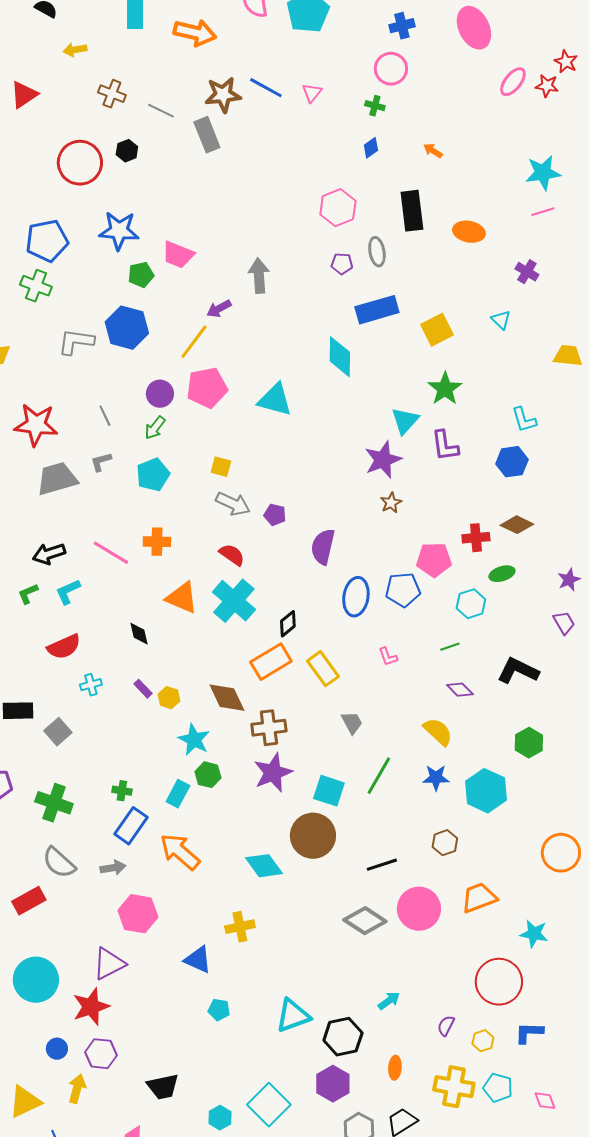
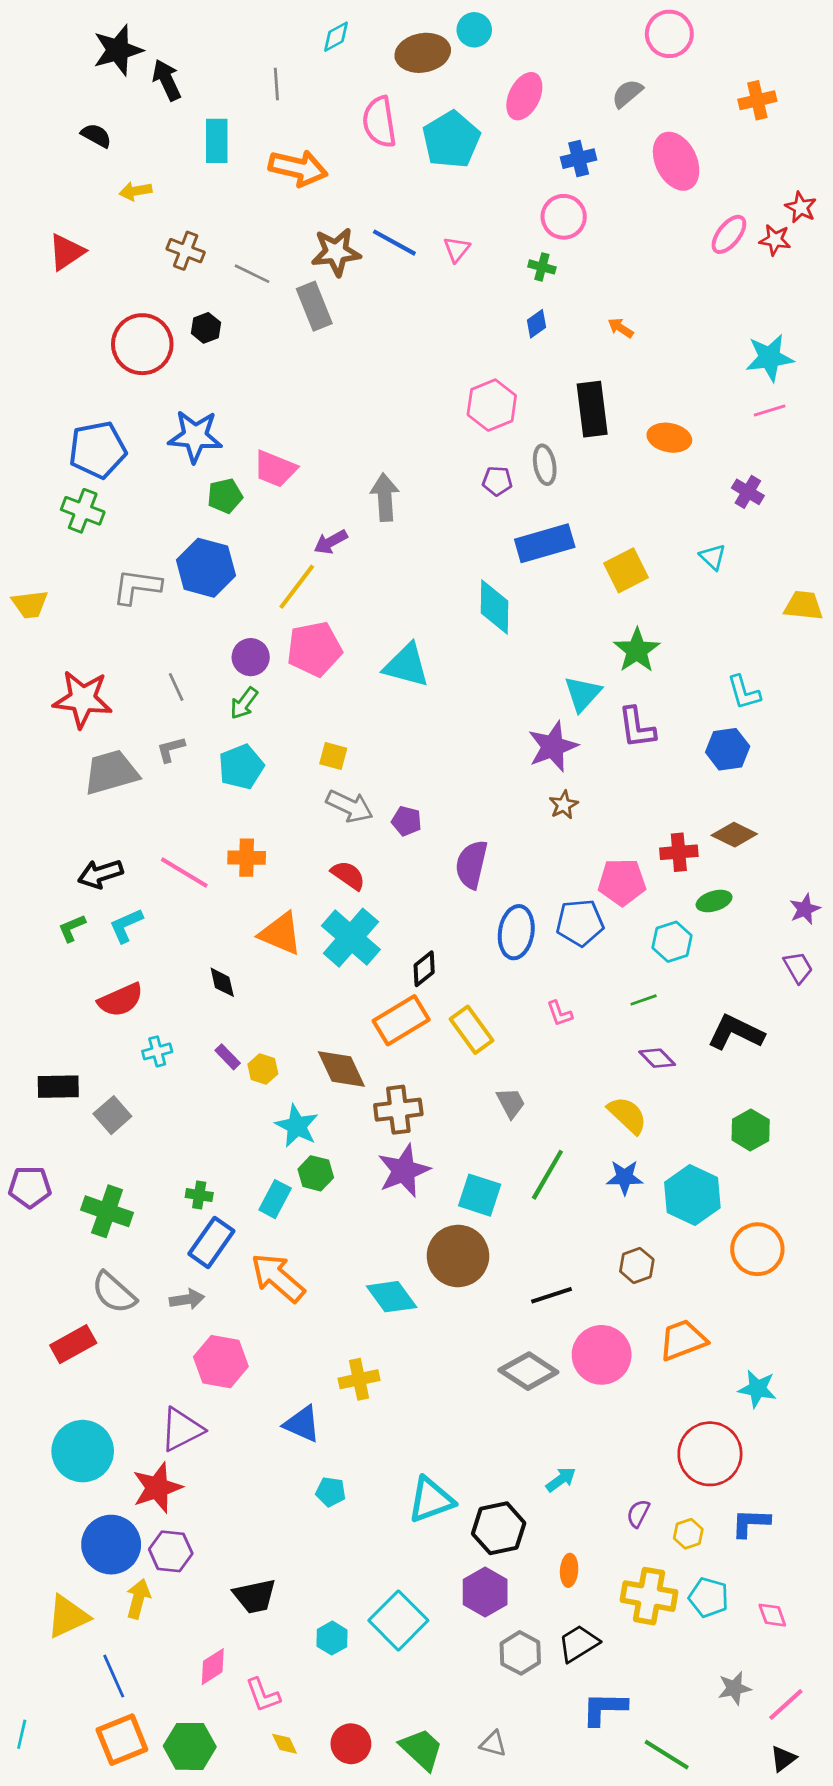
orange circle: (561, 853) -> (757, 1249), moved
blue circle: (57, 1049) -> (111, 1545), size x2.0

